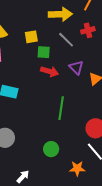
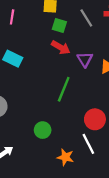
purple triangle: (76, 67) -> (85, 59), moved

